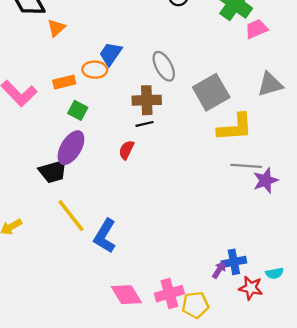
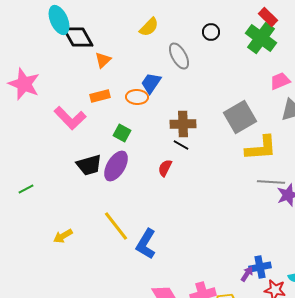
pink trapezoid: (256, 29) -> (280, 81), moved
gray ellipse: (164, 66) -> (179, 56), moved
orange rectangle: (64, 82) -> (100, 96), moved
black line: (144, 124) -> (181, 145), turned 42
black trapezoid: (53, 171) -> (89, 165), moved

